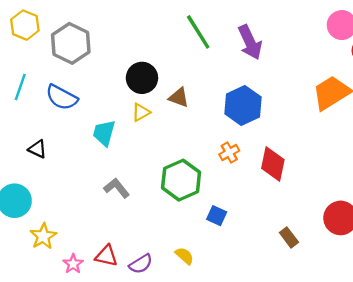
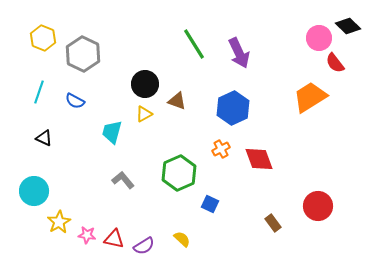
blue semicircle: (62, 97) -> (75, 101), size x0.7
black triangle: (37, 149) -> (44, 138), moved
red diamond: (273, 164) -> (259, 159), turned -32
pink star: (73, 264) -> (87, 235), moved, turned -30

